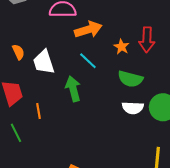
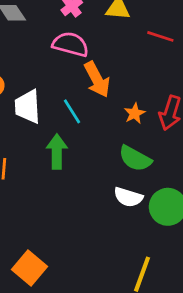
orange arrow: (88, 30) -> (97, 79), turned 64
cyan line: (88, 61) -> (72, 111), moved

